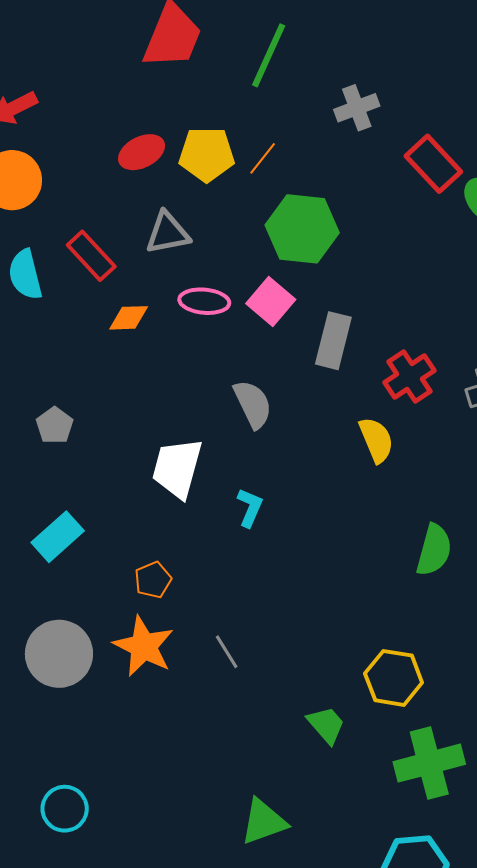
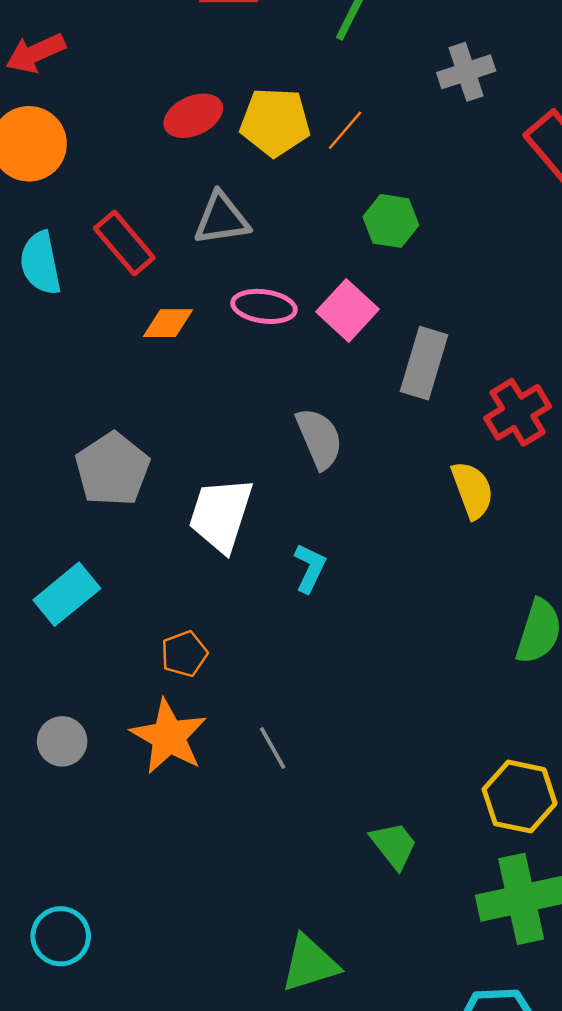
green hexagon: (302, 229) -> (391, 221), size x0.6
gray pentagon: (55, 425) -> (112, 469), moved, size x1.6
gray circle: (59, 654) -> (62, 741), size x0.6
yellow hexagon: (394, 678) -> (520, 797), moved

